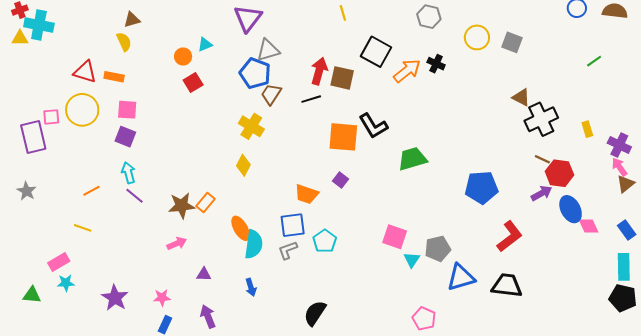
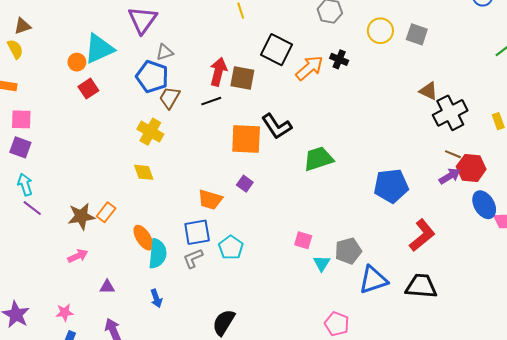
cyan triangle: (205, 44) -> (99, 49), size x2.0
gray triangle: (268, 50) -> (165, 52), size x0.7
yellow diamond: (243, 165) -> (144, 172), turned -45
purple arrow: (542, 193) -> (450, 176), moved
pink square: (395, 237) -> (303, 240), size x0.7

